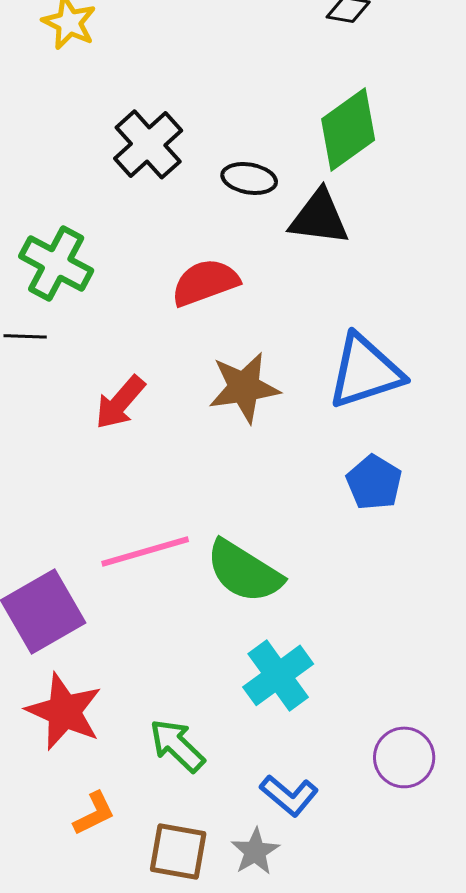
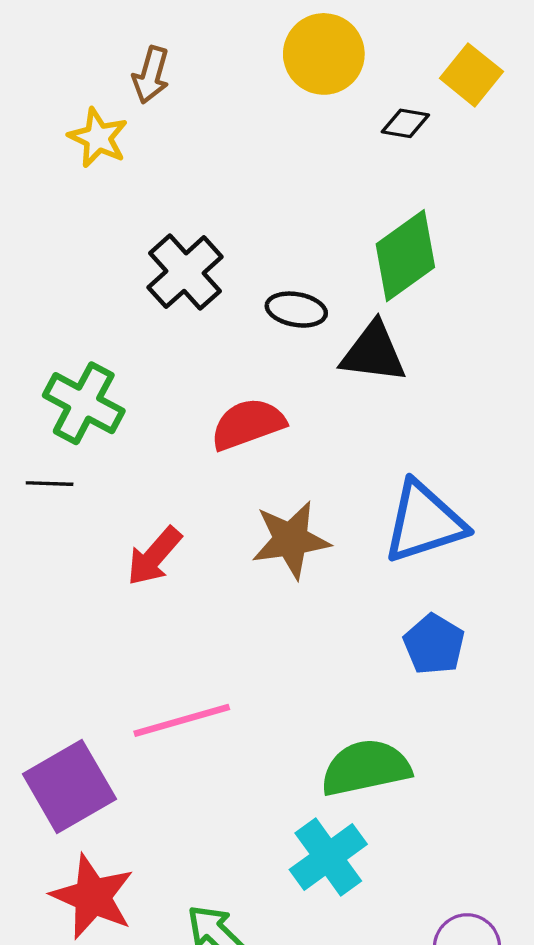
green semicircle: (244, 571) -> (366, 768), moved, turned 136

